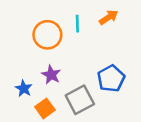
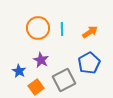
orange arrow: (109, 17) -> (90, 32), moved
cyan line: (77, 24) -> (62, 29), moved

